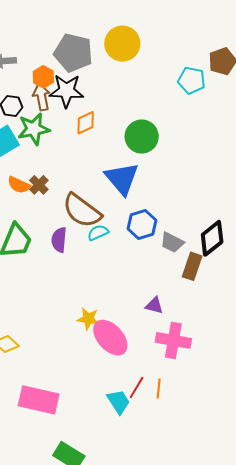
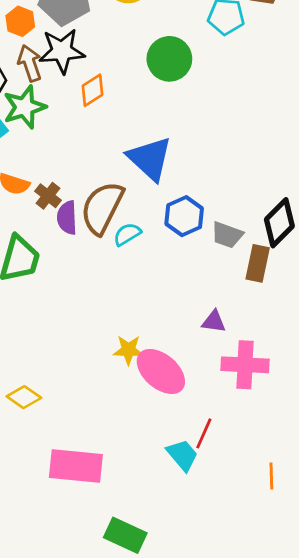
orange hexagon: (43, 77) -> (20, 21), moved
green circle: (142, 137) -> (169, 59), moved
brown cross: (39, 185) -> (48, 196), moved
brown semicircle: (82, 211) -> (102, 208), turned 87
purple semicircle: (59, 240) -> (67, 218), moved
orange line: (159, 388) -> (271, 476), moved

